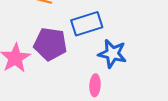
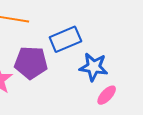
pink ellipse: (95, 85) -> (107, 95), moved, turned 45

